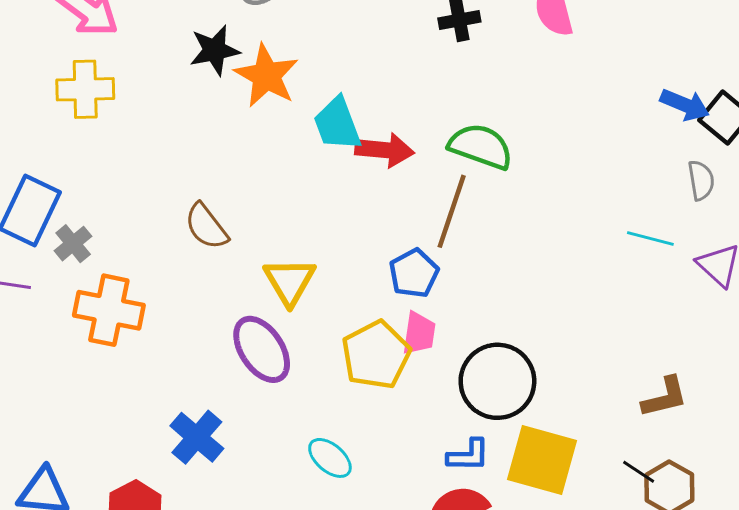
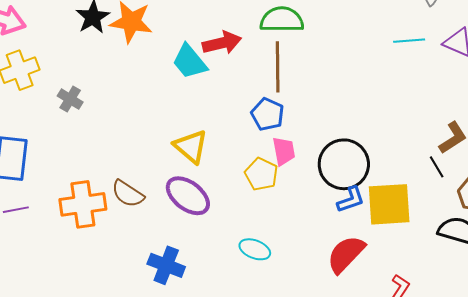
cyan trapezoid: (337, 124) -> (190, 62), moved
brown semicircle: (206, 226) -> (128, 194), moved
gray cross: (73, 244) -> (70, 99), moved
yellow pentagon: (376, 355) -> (261, 174), size x0.7
blue L-shape: (468, 455) -> (351, 200), moved
black line: (639, 472) -> (437, 167), moved, turned 45

